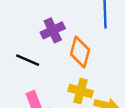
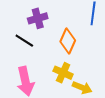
purple cross: (53, 30) -> (38, 18), moved

